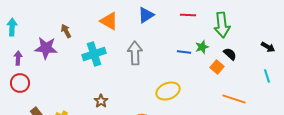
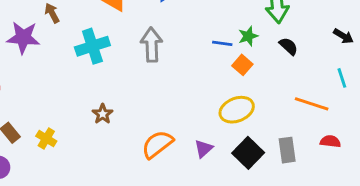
orange square: (217, 67) -> (242, 65), moved
yellow ellipse: (168, 91) -> (237, 110), moved
orange line: (234, 99) -> (312, 104), moved

